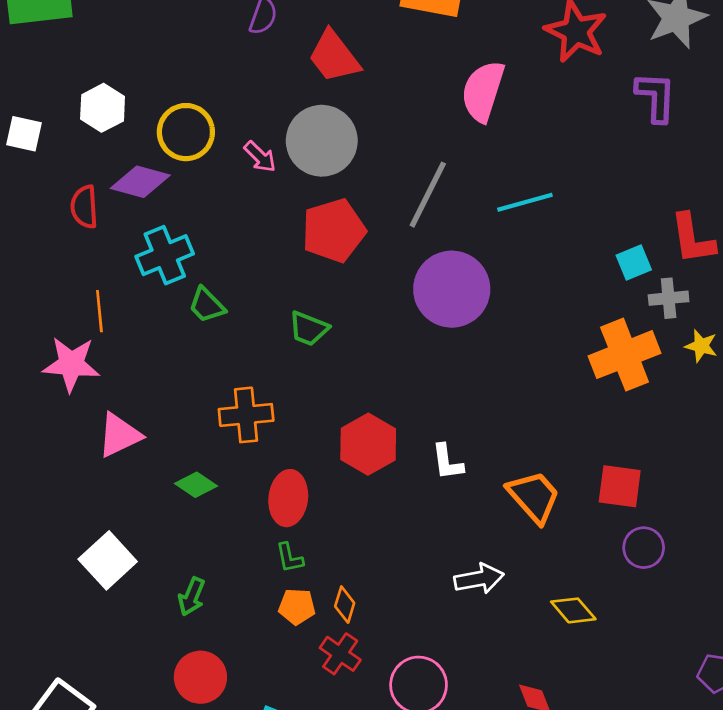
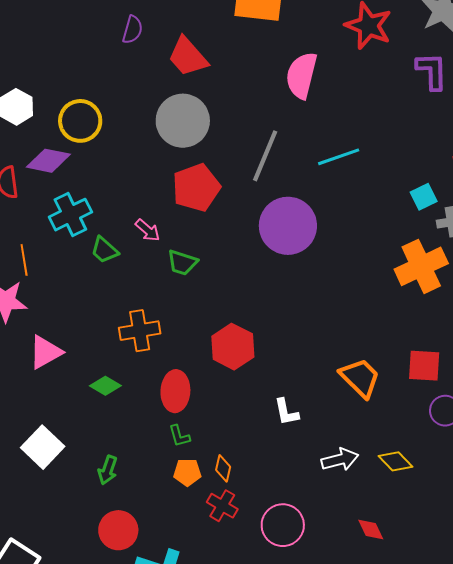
pink arrow: (260, 157) -> (148, 230), moved
white L-shape: (447, 462) -> (286, 412), moved
white arrow: (479, 579) -> (340, 459), moved

